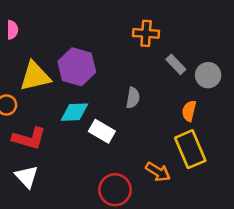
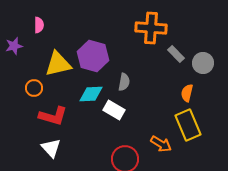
orange cross: (146, 33) -> (151, 28), size x1.4
gray semicircle: (133, 98) -> (124, 82), moved

